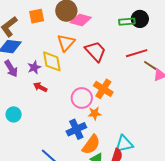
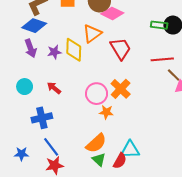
red arrow: (40, 87) -> (54, 88), moved
cyan circle: (14, 114) -> (25, 87), moved
blue cross: (76, 129) -> (42, 118), moved

